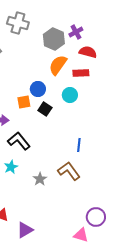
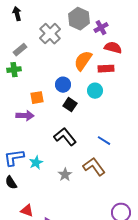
gray cross: (18, 23) -> (50, 34), moved, turned 30
gray hexagon: (54, 39) -> (79, 19), moved
orange square: (24, 102) -> (37, 98), moved
black L-shape: (19, 141) -> (65, 137), moved
blue line: (79, 145) -> (104, 141), turned -64

